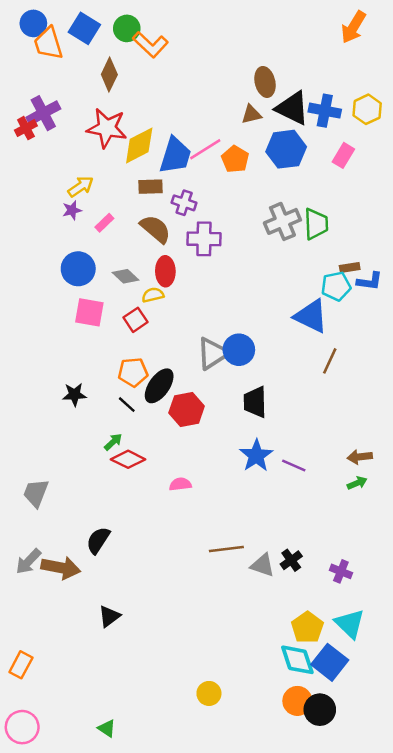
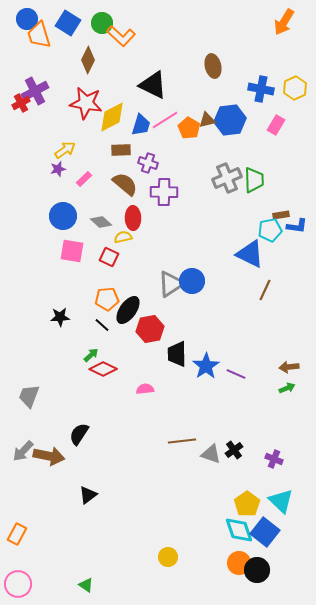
black triangle: (292, 108) -> (153, 85), moved
brown triangle: (251, 114) -> (207, 120), moved
blue trapezoid: (175, 155) -> (141, 125), size x0.7
red square: (135, 320) -> (109, 257), turned -30
black trapezoid: (255, 402) -> (177, 354), moved

